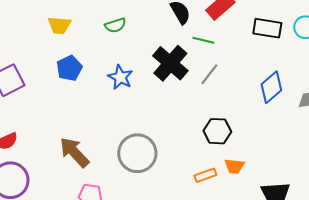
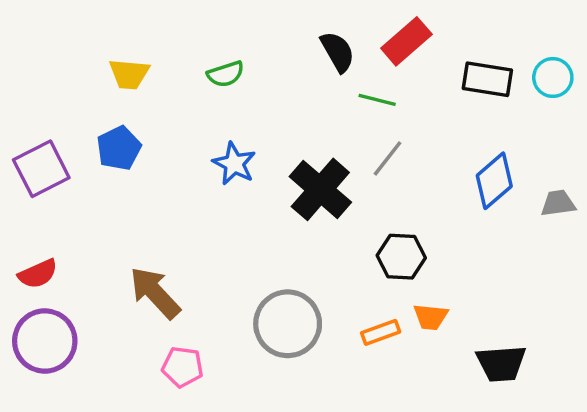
black cross: (170, 63) -> (320, 189), moved
blue pentagon: (69, 68) -> (119, 148), moved
gray circle: (137, 153) -> (288, 324), moved

